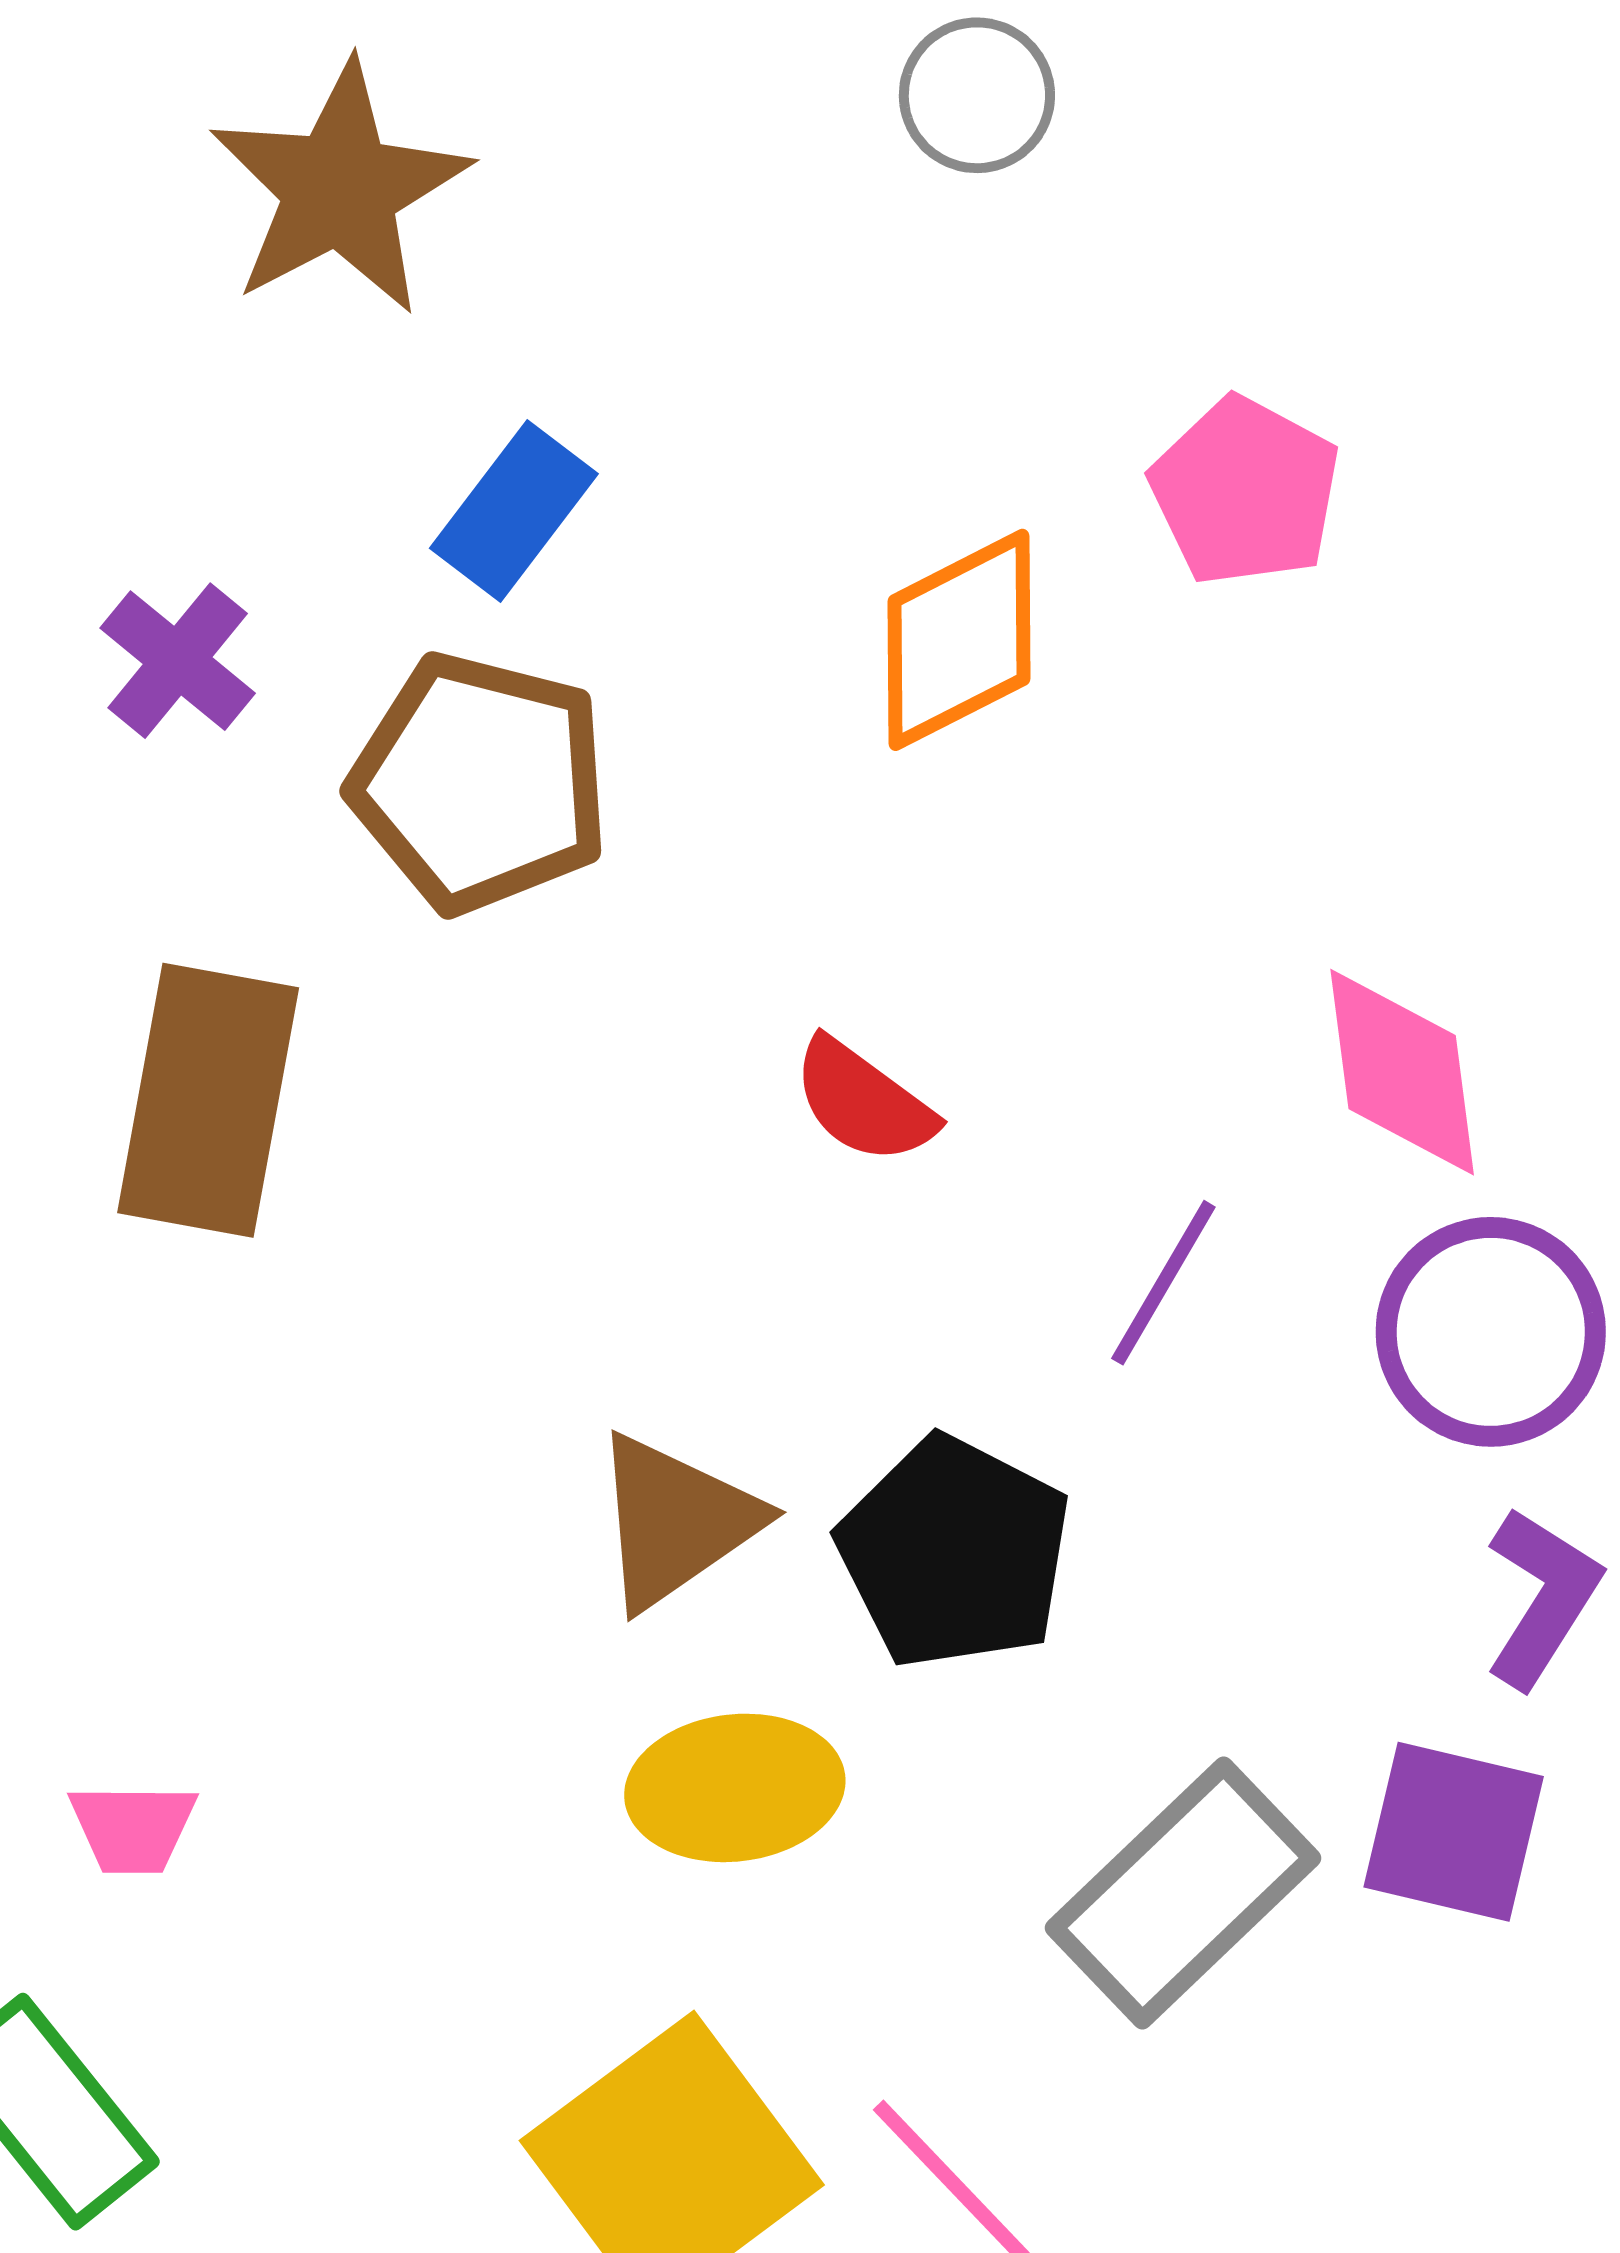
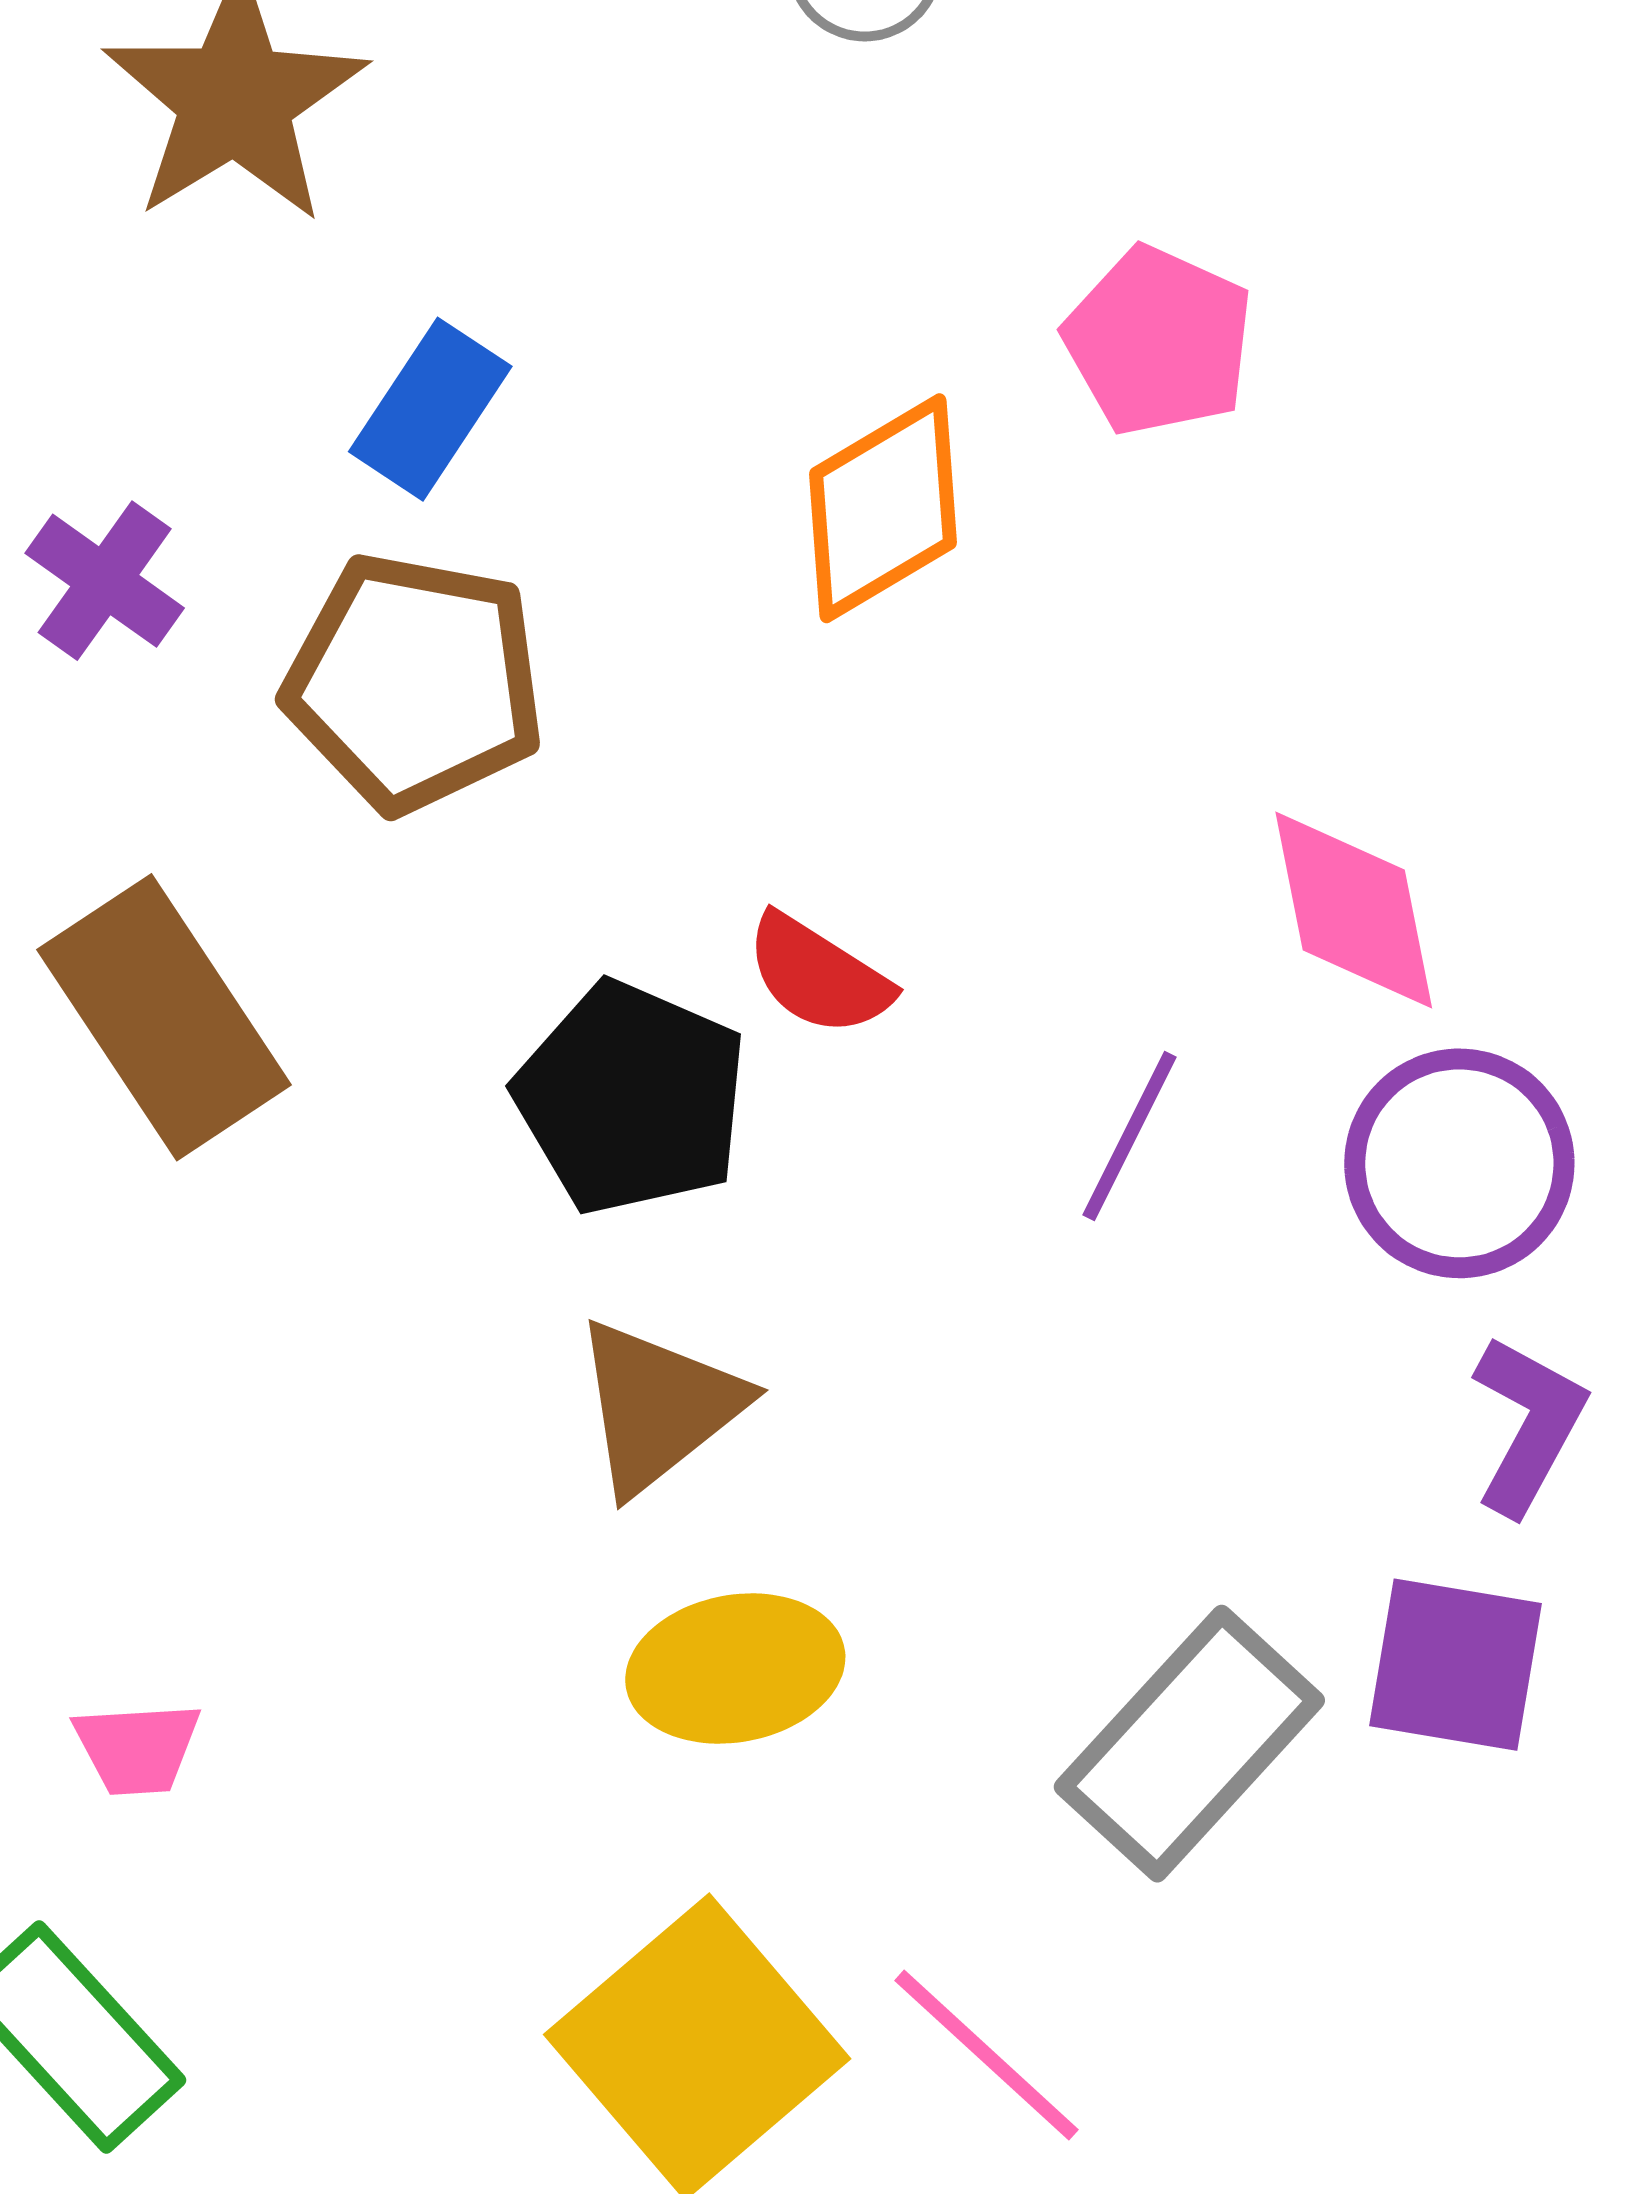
brown rectangle: (208, 1100) -> (164, 1017), turned -40
black pentagon: (954, 1553) -> (631, 1098), moved

